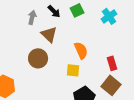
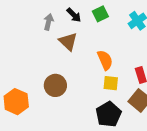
brown circle: (38, 58) -> (55, 85), moved
yellow square: (73, 70) -> (111, 83), moved

